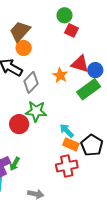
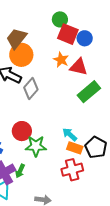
red square: (71, 30) -> (68, 34), size x1.5
orange circle: (24, 48) -> (21, 55), size x1.5
blue circle: (95, 70) -> (85, 38), moved
orange star: (60, 75) -> (61, 60), moved
green star: (36, 111) -> (36, 146), moved

